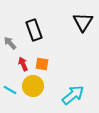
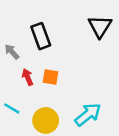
yellow circle: (33, 86) -> (46, 120), moved

